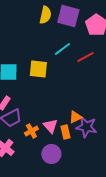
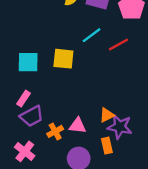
pink triangle: (50, 126) -> (77, 126), turned -42
orange rectangle: (65, 132) -> (107, 146), moved

